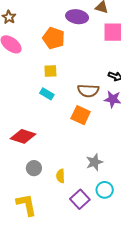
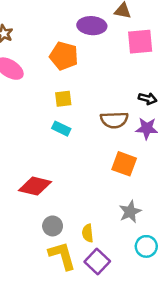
orange square: (81, 115) -> (124, 164), moved
purple square: (80, 199) -> (97, 262), moved
yellow L-shape: (26, 205) -> (62, 256), moved

